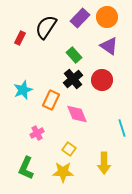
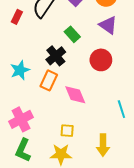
black cross: (73, 79) -> (56, 56), moved
pink cross: (37, 133) -> (21, 119), moved, size x1.6
yellow square: (69, 149) -> (67, 131), turned -32

